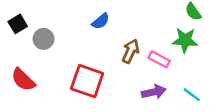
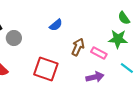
cyan line: (192, 95) -> (127, 68), moved

